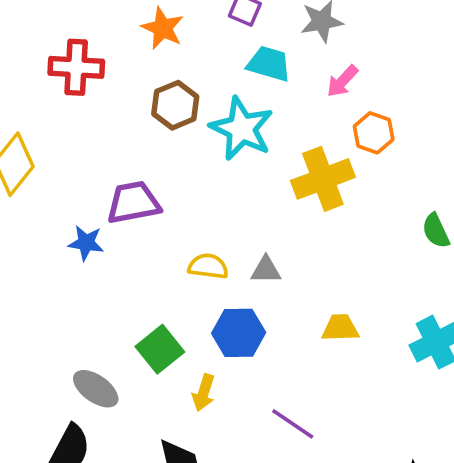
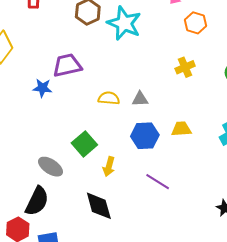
yellow cross: (323, 179) -> (185, 67), moved, size x0.6
blue hexagon: (239, 333) -> (145, 136), moved

